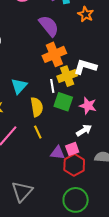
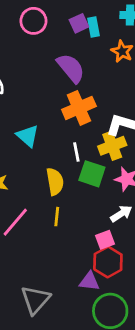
yellow cross: (67, 76) -> (112, 146), moved
cyan triangle: (19, 86) -> (28, 136), moved, turned -30
yellow line: (38, 132) -> (57, 217), turned 32
purple triangle: (58, 153) -> (89, 281), moved

